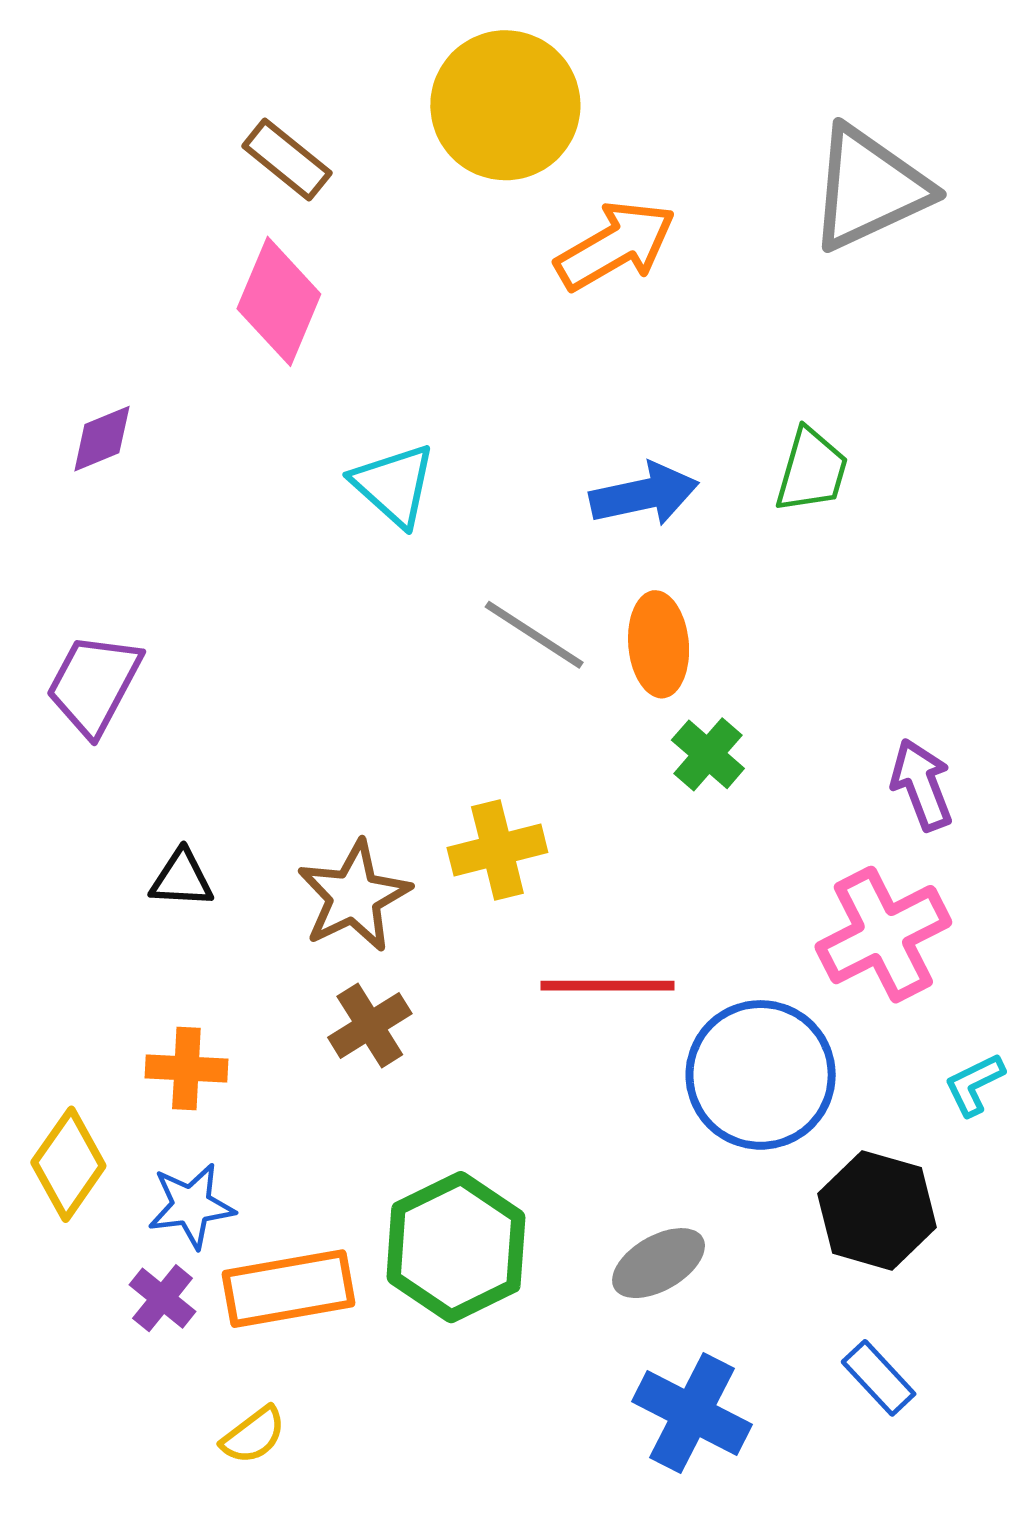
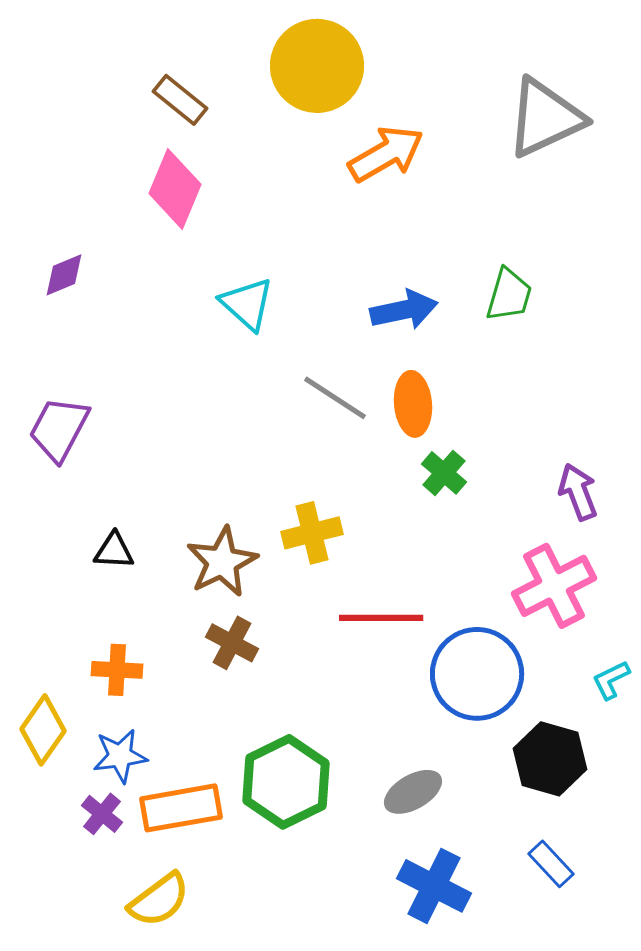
brown cross: (370, 1025) -> (232, 643), turned -30
yellow semicircle: (253, 1435) -> (159, 900), size x1.5

